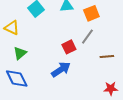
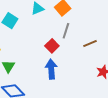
blue arrow: (61, 69) -> (51, 69), turned -42

